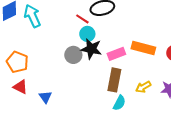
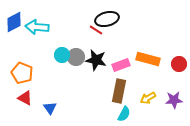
cyan arrow: (32, 16) -> (37, 27), turned -60
red line: (82, 19) -> (96, 30), moved
cyan circle: (87, 34) -> (62, 55), moved
gray circle: (73, 55) -> (76, 57), moved

